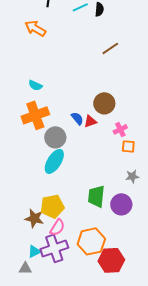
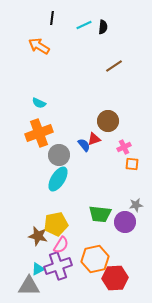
blue semicircle: (77, 118) -> (84, 145), moved
gray star: (132, 176) -> (136, 205), moved
green trapezoid: (96, 196) -> (100, 214), turned -90
gray triangle: (25, 268) -> (29, 286), size x1.6

